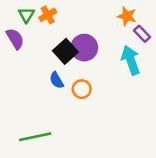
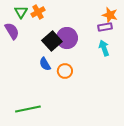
orange star: (127, 16) -> (110, 15), moved
purple rectangle: (142, 34) -> (105, 27), moved, turned -56
cyan arrow: (131, 60) -> (104, 48), size x0.7

